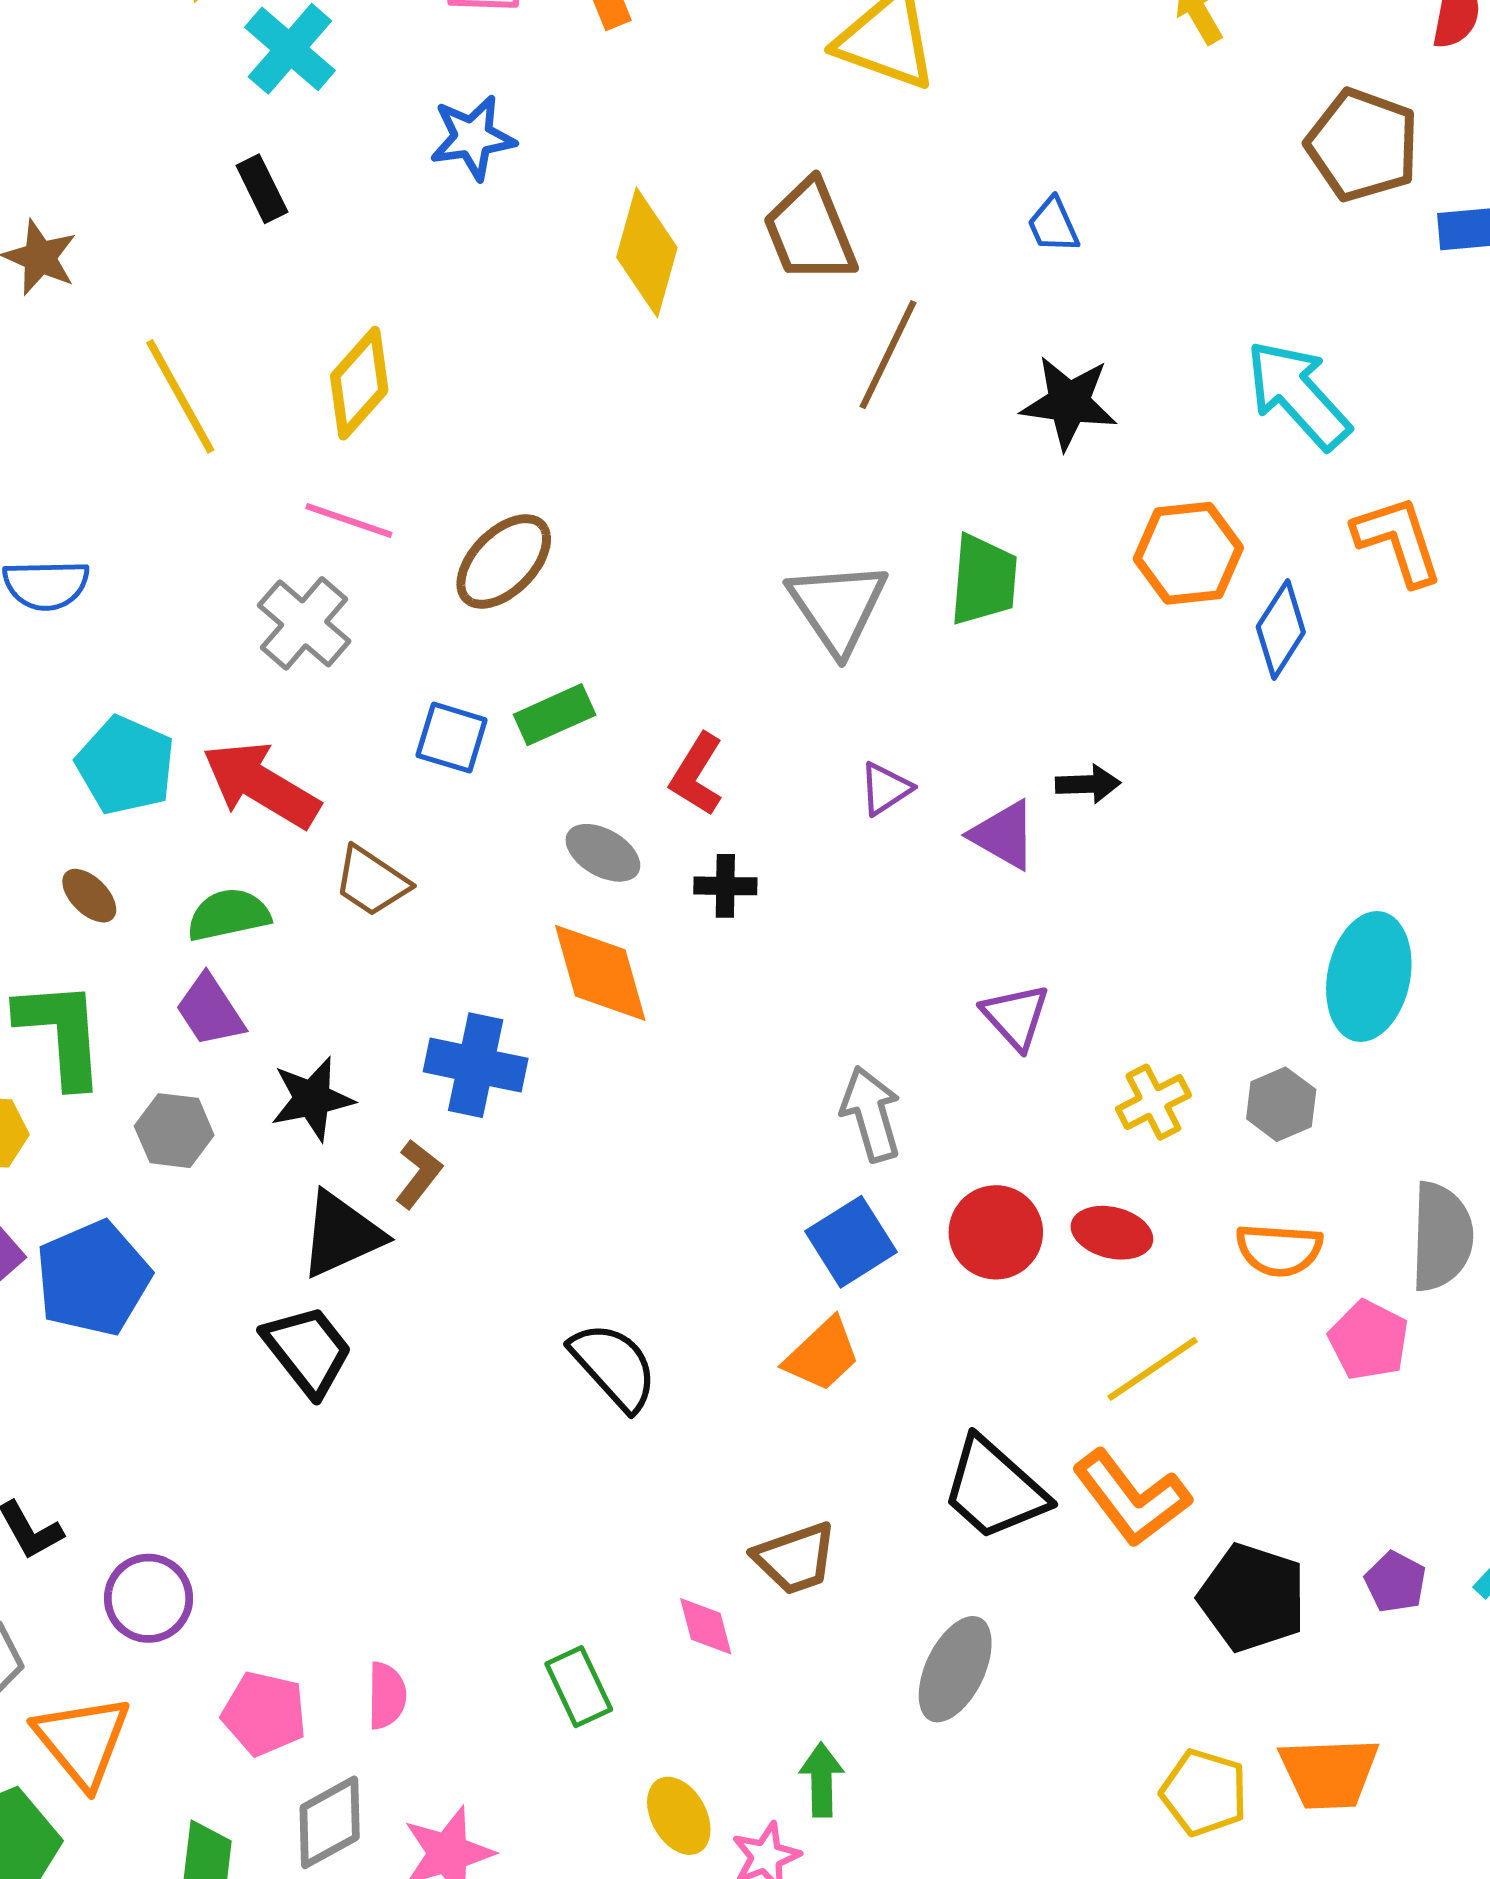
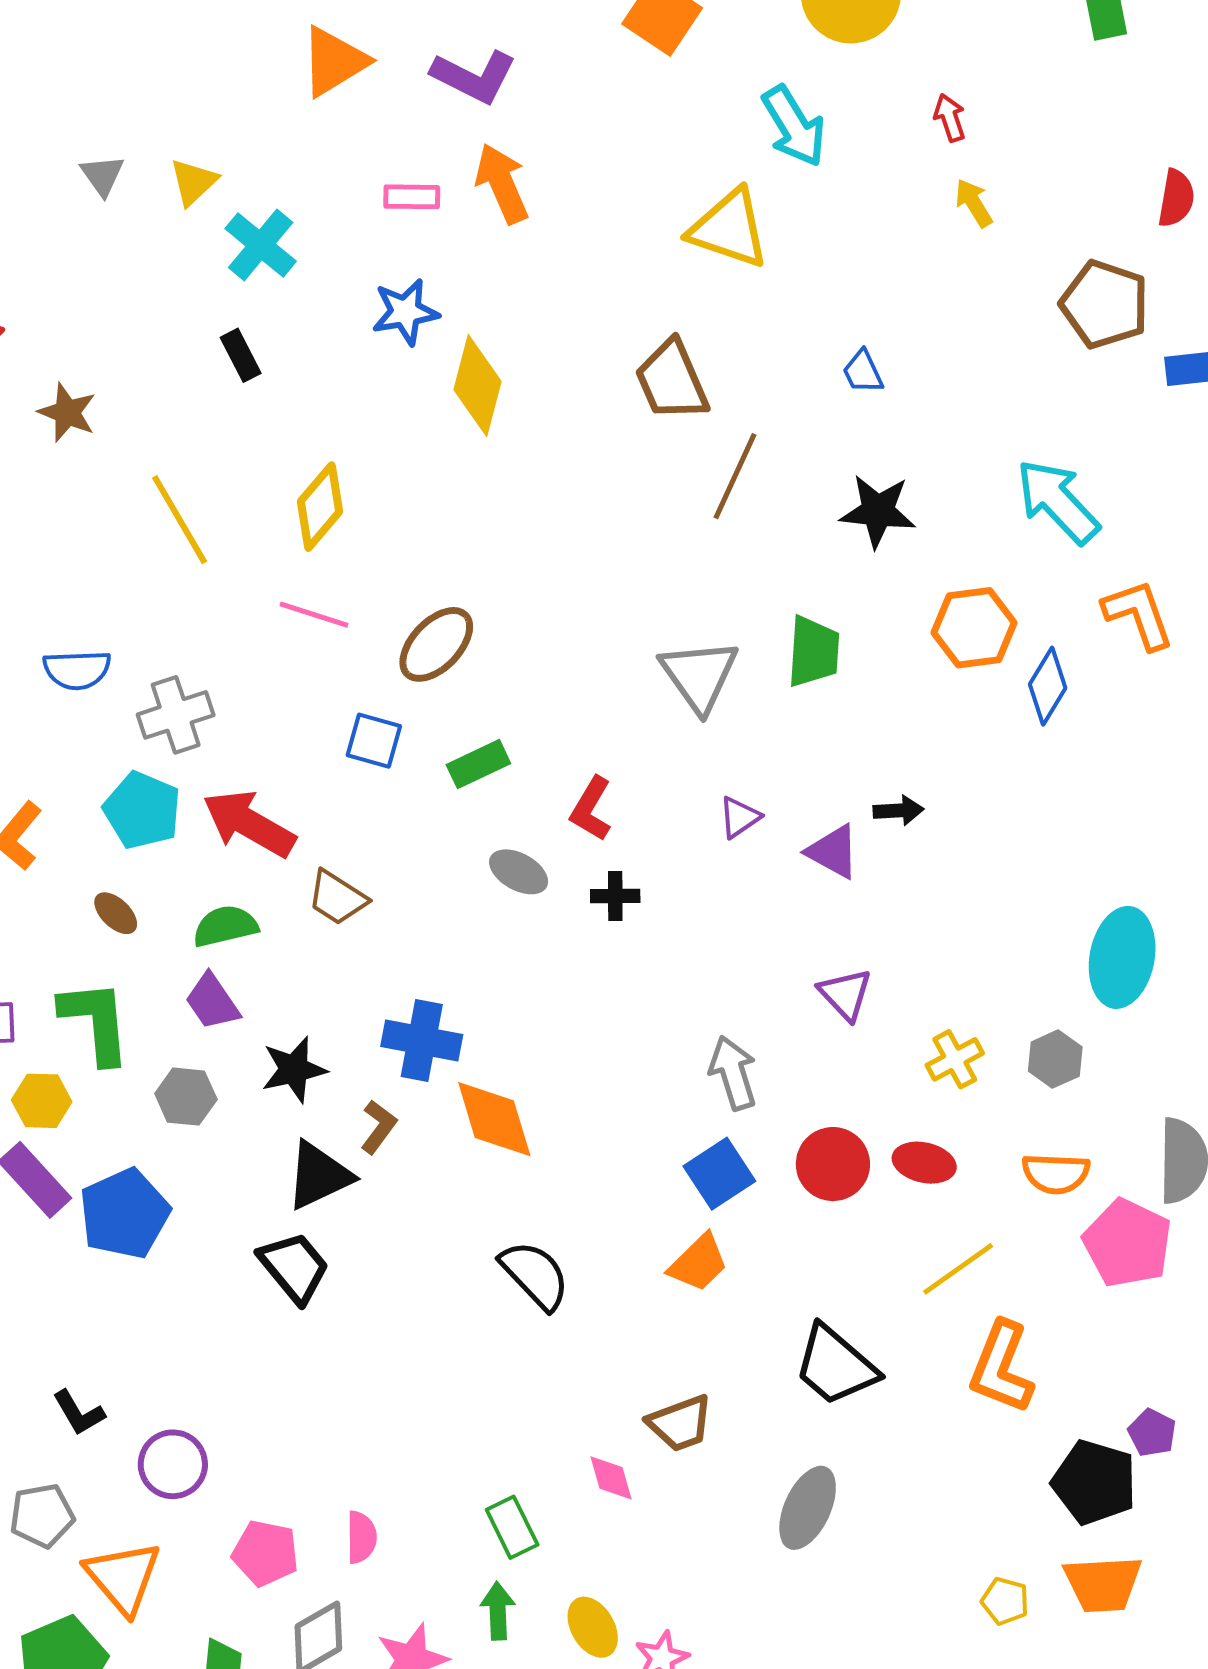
yellow diamond: (647, 252) -> (477, 386), moved
gray cross: (304, 623) -> (176, 715), moved, turned 32
blue square: (452, 738) -> (374, 741), moved
orange diamond: (600, 973) -> (494, 1119), moved
pink pentagon: (1369, 1340) -> (1127, 1243), size x1.4
orange L-shape: (1131, 1498) -> (1001, 1367), moved, turned 60
black pentagon: (1252, 1598) -> (1094, 1482), moved
green arrow: (822, 1780) -> (498, 1611), moved
yellow pentagon: (1204, 1793) -> (1005, 1601), size x0.7

